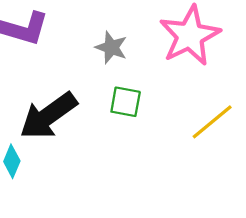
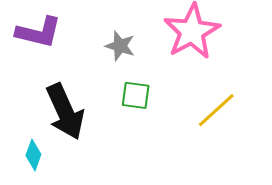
black arrow: (48, 116) -> (65, 112), turned -76

